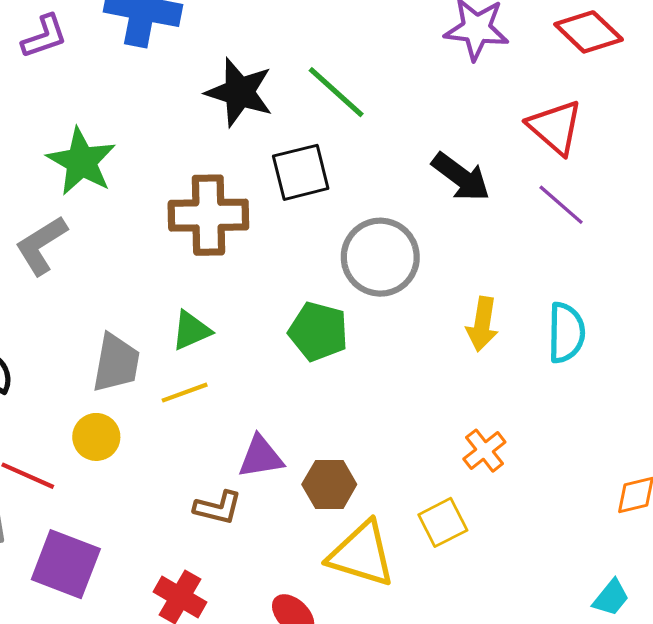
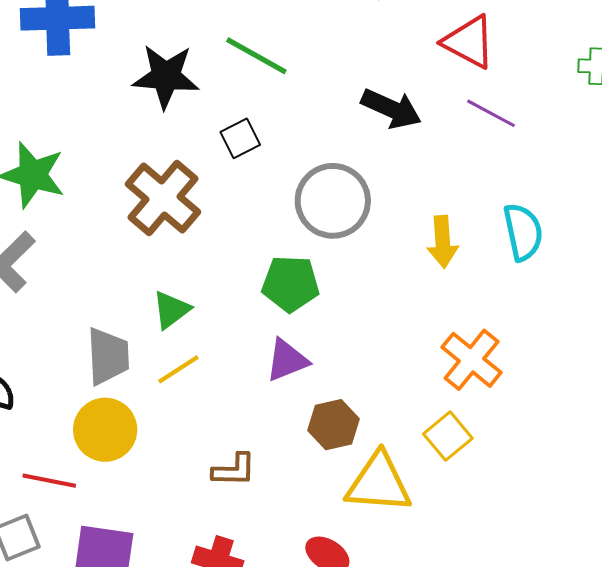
black square: (301, 172) -> (240, 138), size x0.7
brown cross: (208, 215) -> (163, 198), turned -36
yellow circle: (96, 437) -> (105, 430), size x1.4
orange cross: (484, 451) -> (472, 360), size x1.5
purple triangle: (261, 457) -> (287, 360), moved

